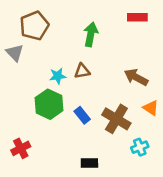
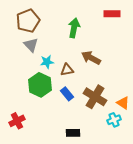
gray triangle: (15, 53) -> (31, 45), moved
brown triangle: (82, 71) -> (67, 70), moved
brown arrow: (136, 77) -> (91, 58), moved
orange triangle: (151, 108) -> (123, 103), moved

